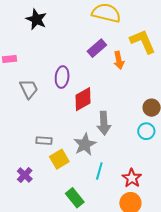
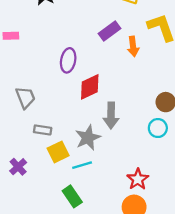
gray trapezoid: (29, 89) -> (25, 97), moved
cyan line: (99, 171) -> (82, 165), moved, turned 54

